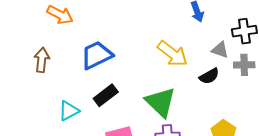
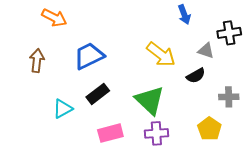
gray cross: (244, 65) -> (229, 97), moved

